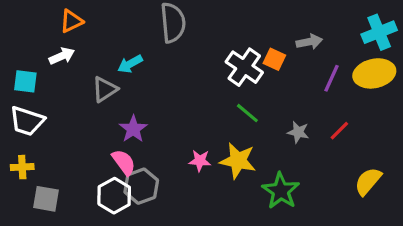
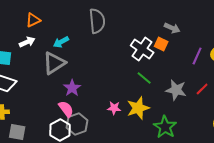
gray arrow: (309, 42) -> (172, 28), moved, turned 35
cyan arrow: (130, 64) -> (61, 42), moved
gray triangle: (105, 89) -> (54, 63), size x1.4
gray star: (298, 132) -> (176, 90), size x1.5
yellow star: (238, 161) -> (138, 108), turned -30

